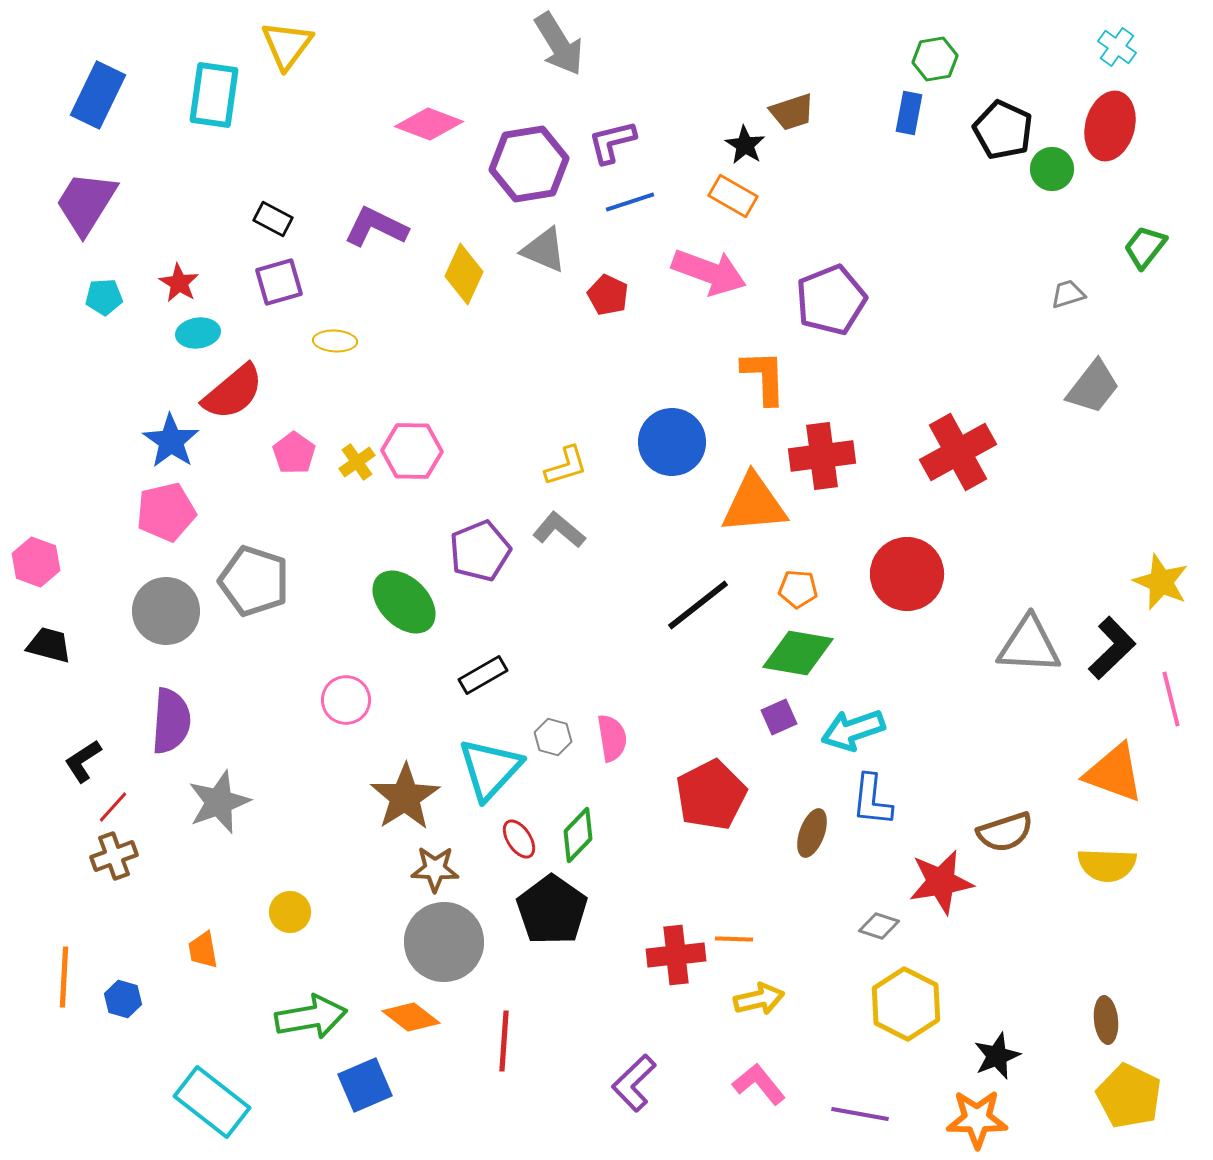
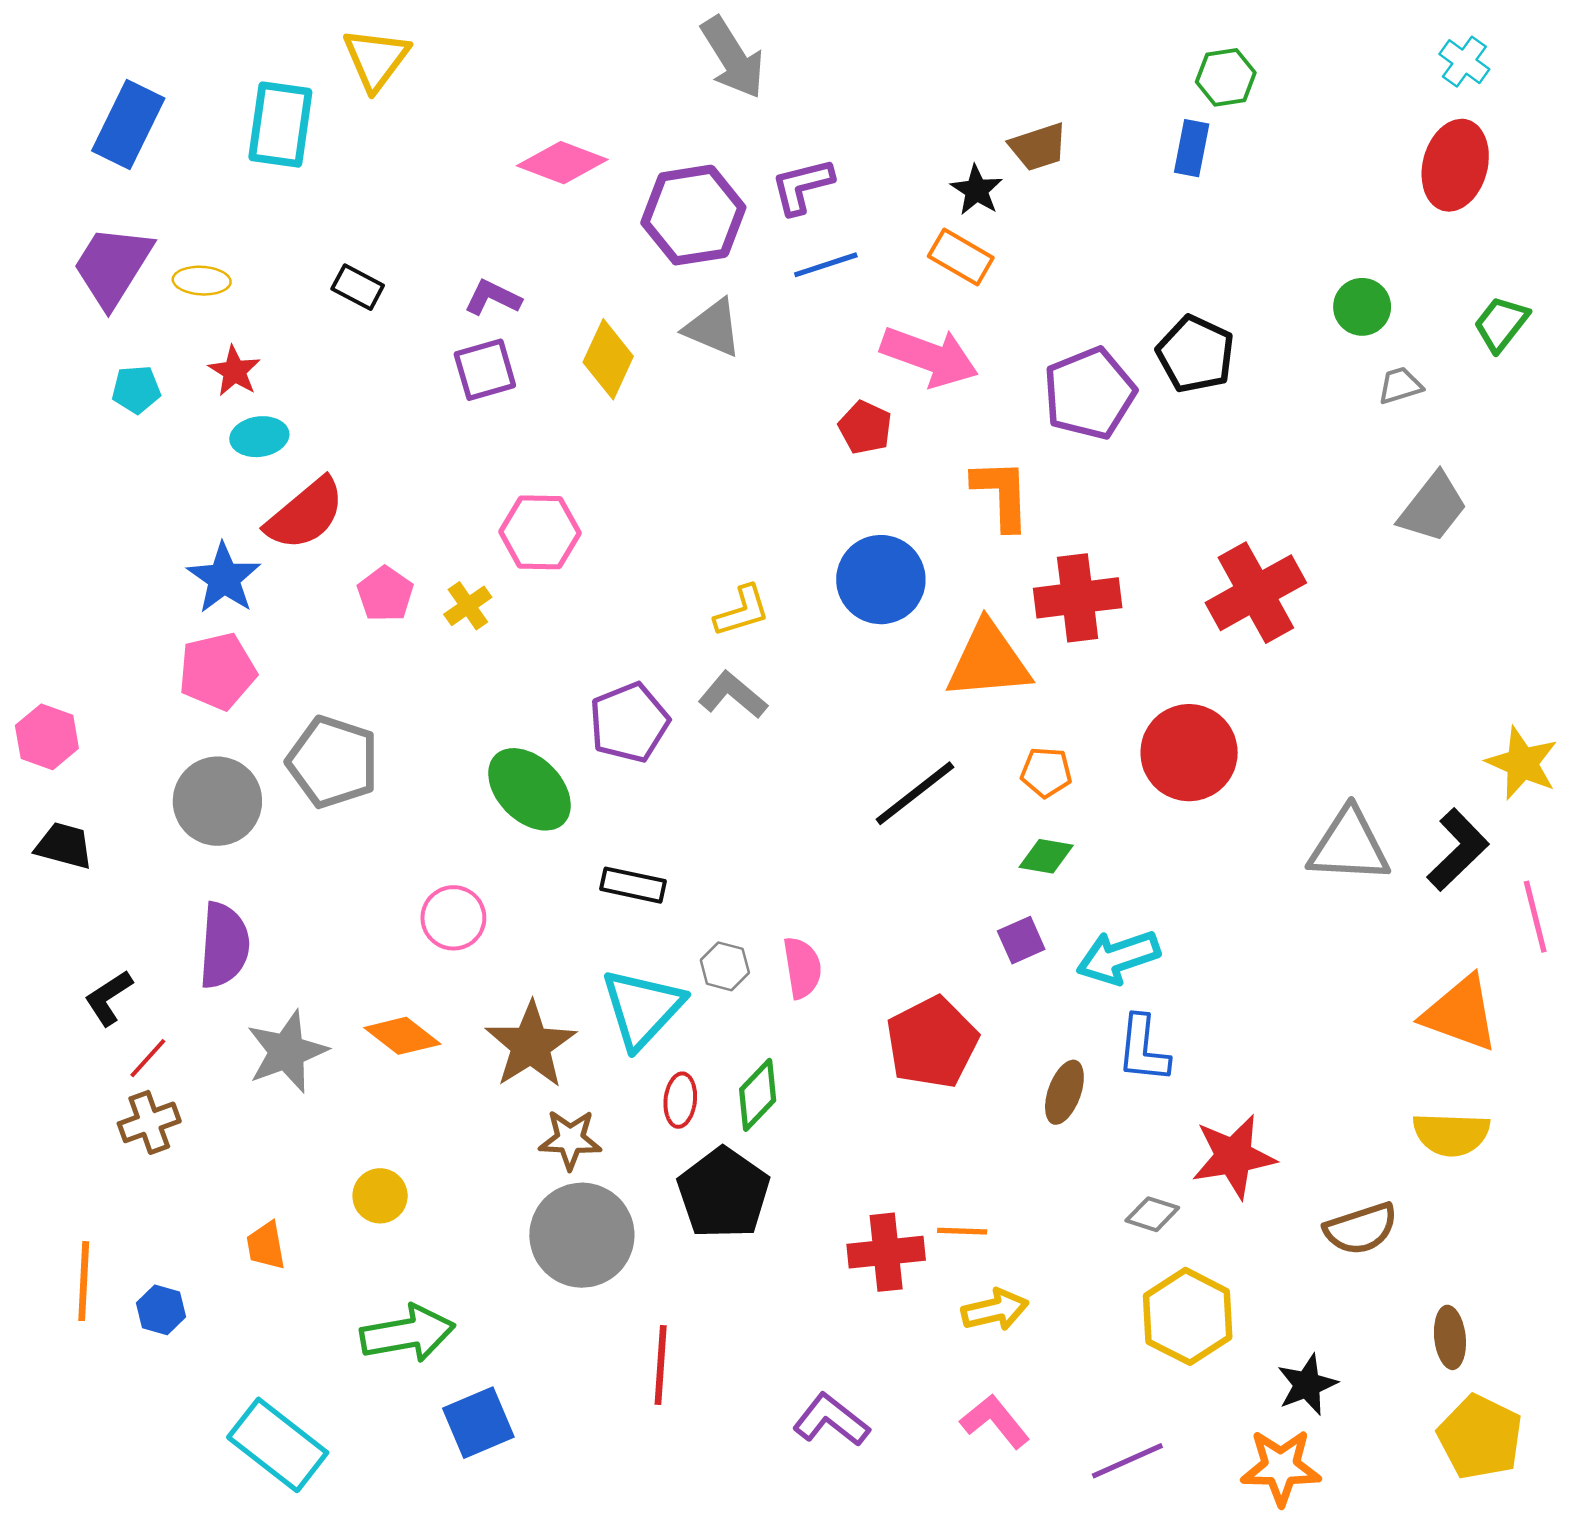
black pentagon: (1003, 130) -> (1196, 354), moved
green circle: (1052, 169) -> (1362, 307), moved
purple L-shape: (376, 227) -> (493, 298), size x0.7
purple square: (279, 282) -> (485, 370), moved
red pentagon: (608, 295) -> (865, 427), moved
yellow ellipse: (335, 341) -> (202, 281), moved
pink hexagon: (412, 451) -> (540, 532), moved
green diamond: (798, 653) -> (1046, 856), size x0.6
black rectangle: (483, 675) -> (633, 885), turned 42
brown semicircle: (1005, 832) -> (1361, 1229), moved
red ellipse: (519, 839) -> (680, 1100), turned 39
orange diamond: (411, 1017) -> (402, 1036), moved
purple L-shape: (634, 1083) -> (831, 1420), turned 82
purple line: (860, 1114) -> (1127, 1461), turned -34

